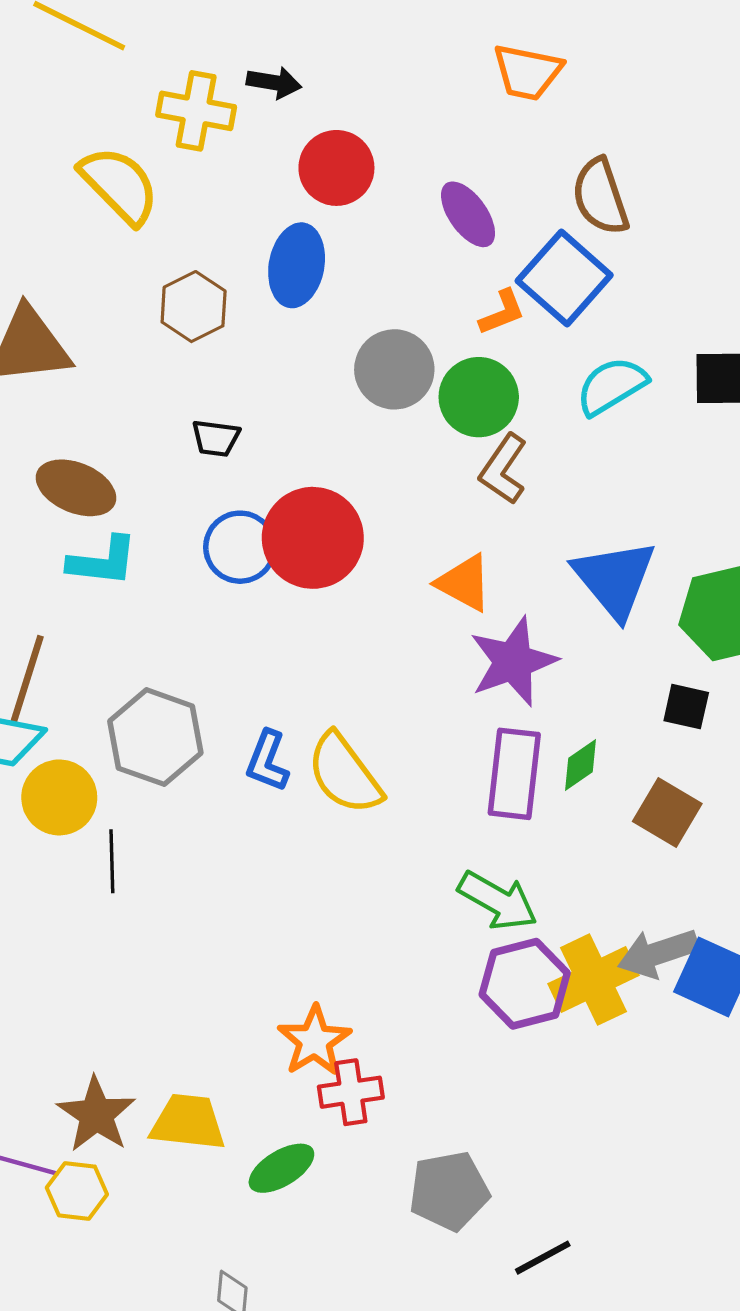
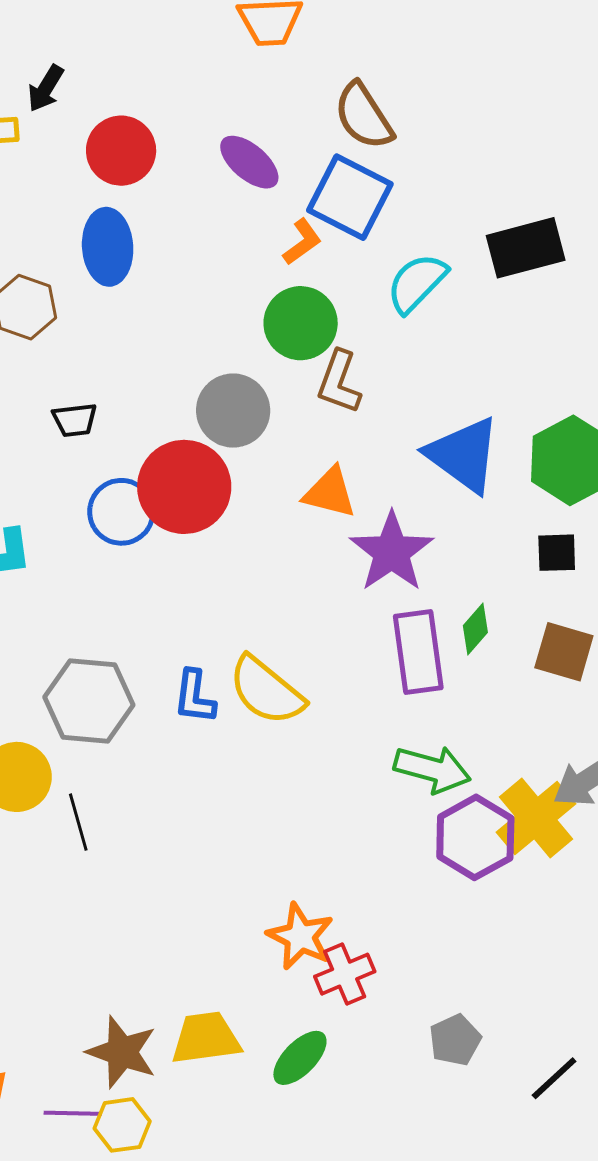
black arrow: (274, 82) -> (46, 88), turned 126
gray circle: (394, 369) -> (233, 411), moved
gray pentagon: (449, 1191) -> (455, 1040), size x0.7

